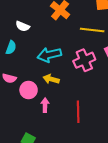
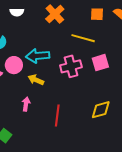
white semicircle: (23, 26) -> (17, 12), moved, turned -32
pink circle: (29, 90) -> (14, 65), moved

